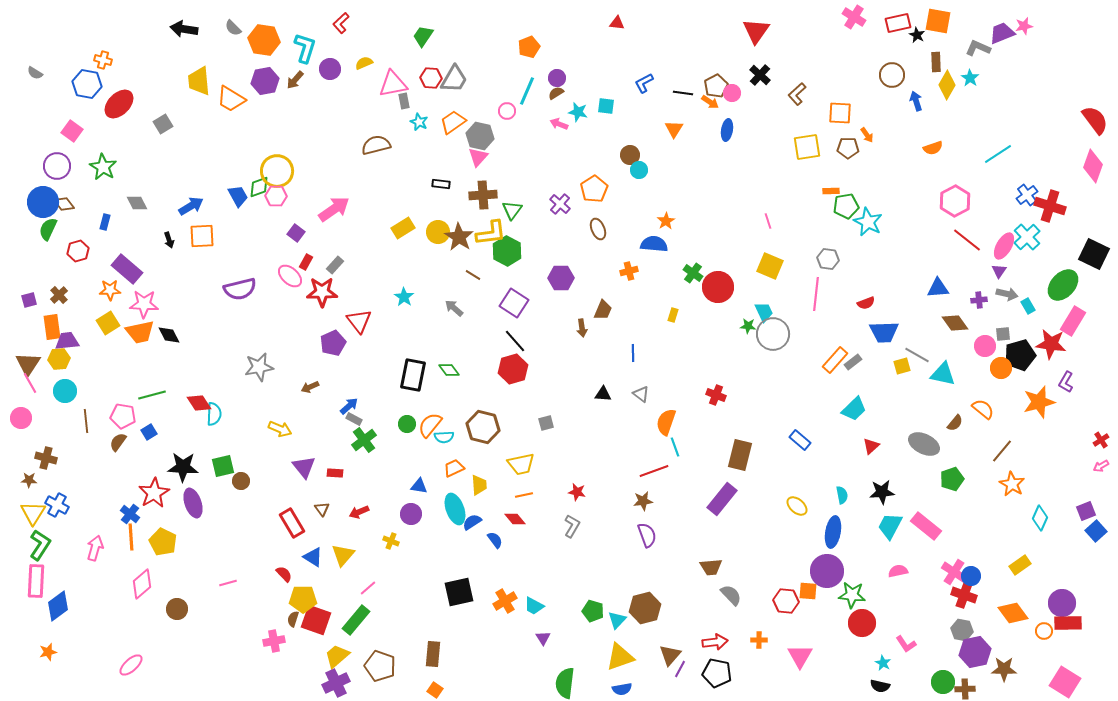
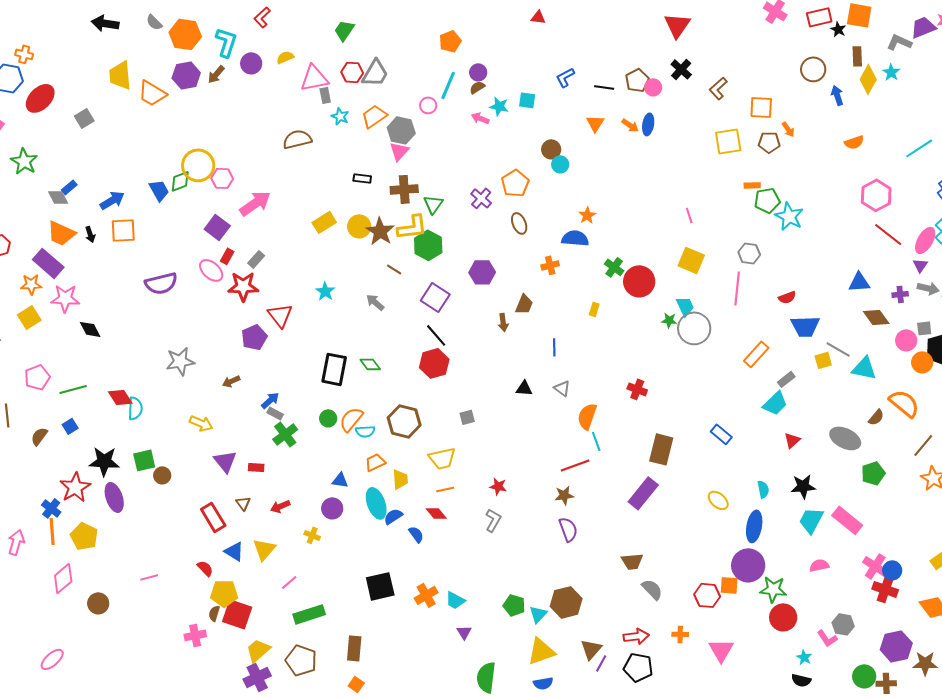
orange arrow: (710, 102) -> (630, 125), moved
pink hexagon: (276, 196) -> (222, 178), moved
blue rectangle: (105, 222) -> (69, 187), moved, turned 35
purple square: (296, 233) -> (217, 227), size x1.4
orange trapezoid: (140, 332) -> (61, 233), moved, turned 36
gray rectangle: (853, 362) -> (786, 379), moved
orange semicircle: (983, 409) -> (904, 403), size x1.4
pink pentagon: (123, 416) -> (37, 377), moved, turned -30
green rectangle: (356, 620) -> (309, 614), moved, turned 32
gray hexagon: (962, 630) -> (843, 624), moved

